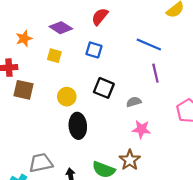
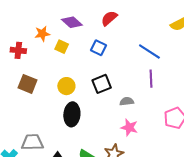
orange star: (24, 39) -> (42, 34), moved
black square: (104, 88) -> (102, 84), turned 36
brown square: (24, 90) -> (28, 84), moved

